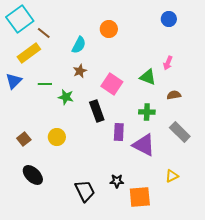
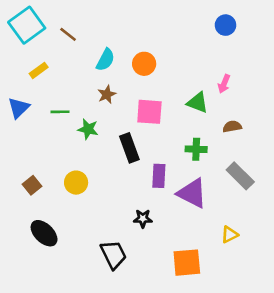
orange circle: (109, 29) -> (144, 64), moved
brown line: (44, 33) -> (68, 34), moved
yellow rectangle: (29, 53) -> (39, 70), size x0.6
pink square: (112, 84) -> (149, 112), turned -30
black star: (117, 181) -> (143, 219), moved

